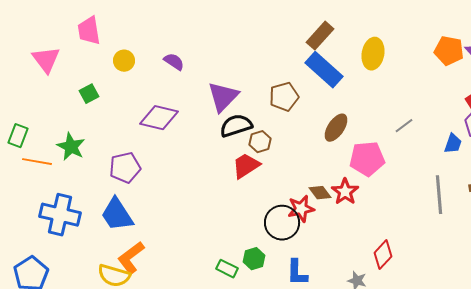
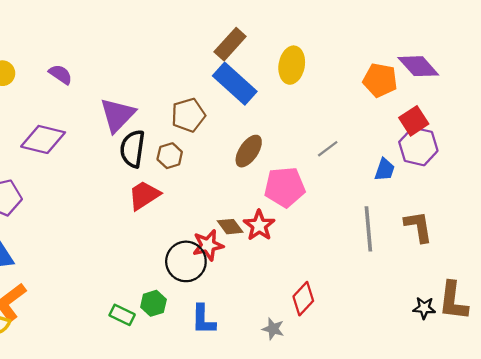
orange pentagon: (449, 51) -> (380, 80), moved
black semicircle: (236, 126) -> (133, 149), turned -64
brown hexagon: (260, 142) -> (170, 156), moved

